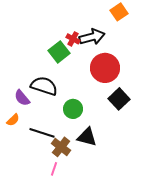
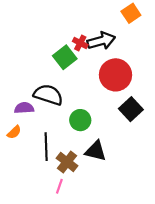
purple semicircle: (22, 98) -> (24, 108), turned 126
black line: (42, 133) -> (46, 147), turned 70

